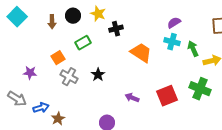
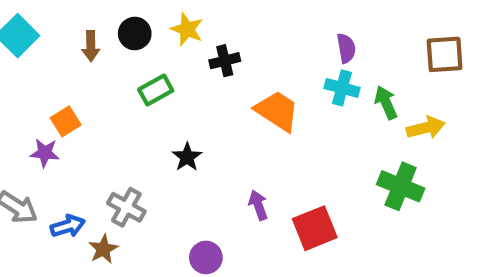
purple semicircle: (174, 23) -> (346, 48), turned 112
orange square: (58, 58) -> (66, 121), moved
gray cross: (69, 77) -> (126, 207), moved
red square: (167, 96) -> (315, 228), moved
purple arrow: (132, 98) -> (258, 205), turned 48

